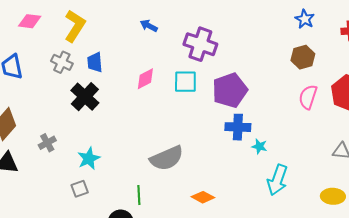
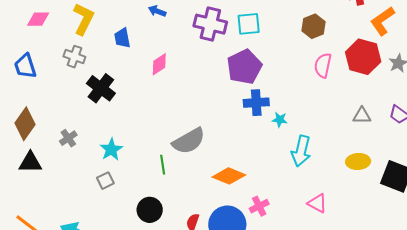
blue trapezoid: (95, 62) -> (122, 38), moved
cyan square: (185, 82) -> (249, 24), moved
green line: (139, 195) -> (163, 165), moved
orange diamond: (203, 197) -> (229, 176), size x1.4

